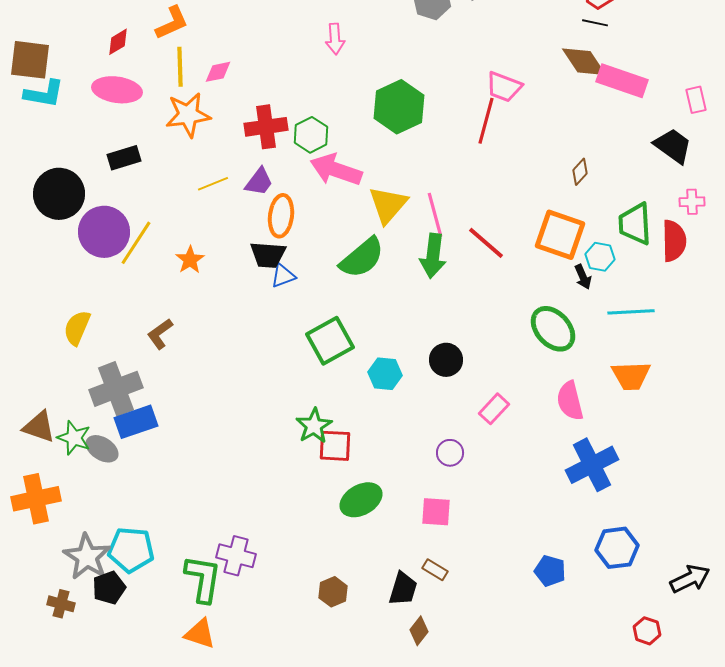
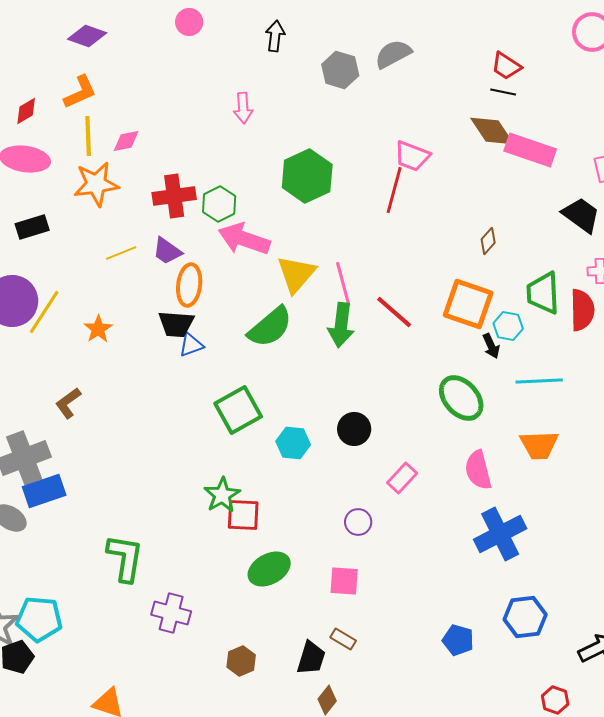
purple trapezoid: (259, 182) -> (167, 251), turned 88
purple cross: (236, 556) -> (171, 613), moved
green L-shape: (203, 579) -> (125, 558), moved

